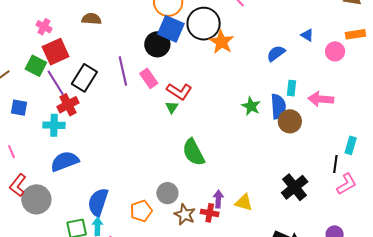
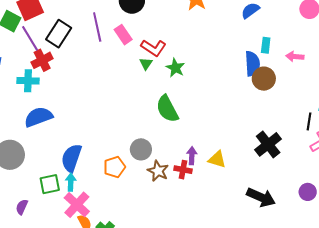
pink arrow: (321, 99) -> (295, 57), size x0.7
green star: (251, 106) -> (175, 68), moved

